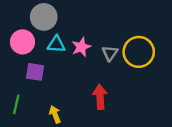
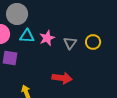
yellow circle: (139, 52) -> (93, 42), size x0.6
red arrow: (100, 97) -> (62, 78), turned 102

